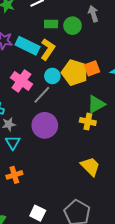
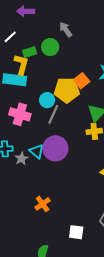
yellow L-shape: (48, 49) -> (21, 65), moved
gray line: (42, 95) -> (53, 114), moved
cyan triangle: (13, 143) -> (37, 151), moved

